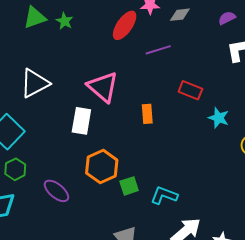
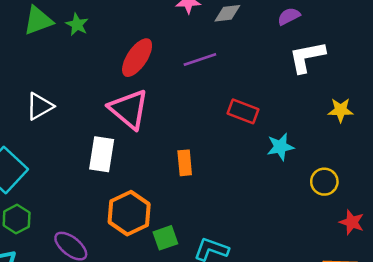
red ellipse: (125, 25) -> (137, 58), moved
white triangle: (35, 83) -> (40, 106), size x0.7
orange rectangle: (147, 114) -> (185, 163), moved
cyan star: (219, 118) -> (280, 147), turned -30

